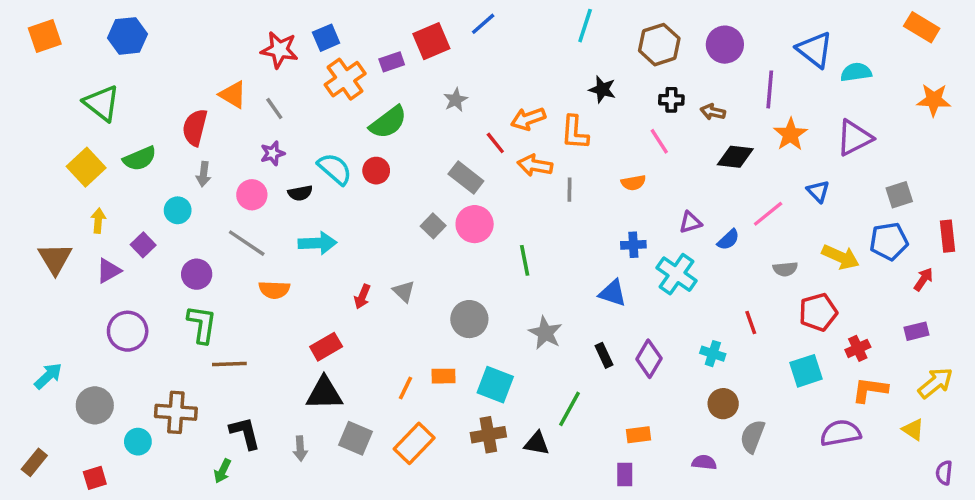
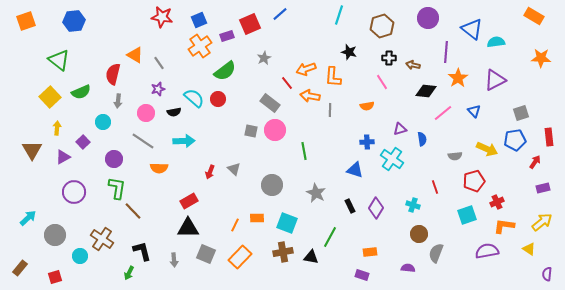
blue square: (326, 38) -> (199, 20), moved
purple circle: (725, 45) -> (428, 18), moved
red star: (279, 50) -> (162, 17), moved
pink line: (768, 214) -> (443, 113), moved
gray square: (433, 226) -> (251, 131), turned -32
blue semicircle: (728, 240) -> (422, 139), turned -56
purple rectangle: (916, 331) -> (543, 188), moved
brown line: (229, 364) -> (133, 211), turned 48
brown cross: (176, 412) -> (102, 239), turned 30
purple rectangle: (625, 474) -> (362, 275), turned -72

